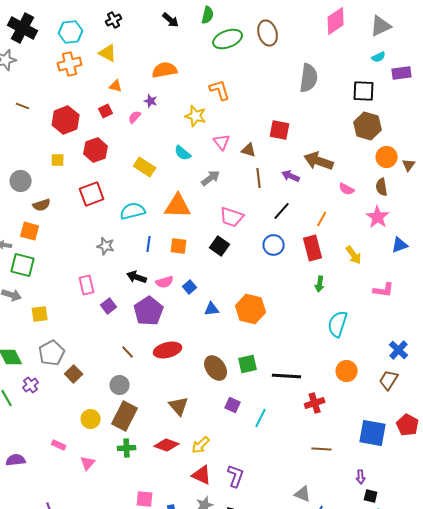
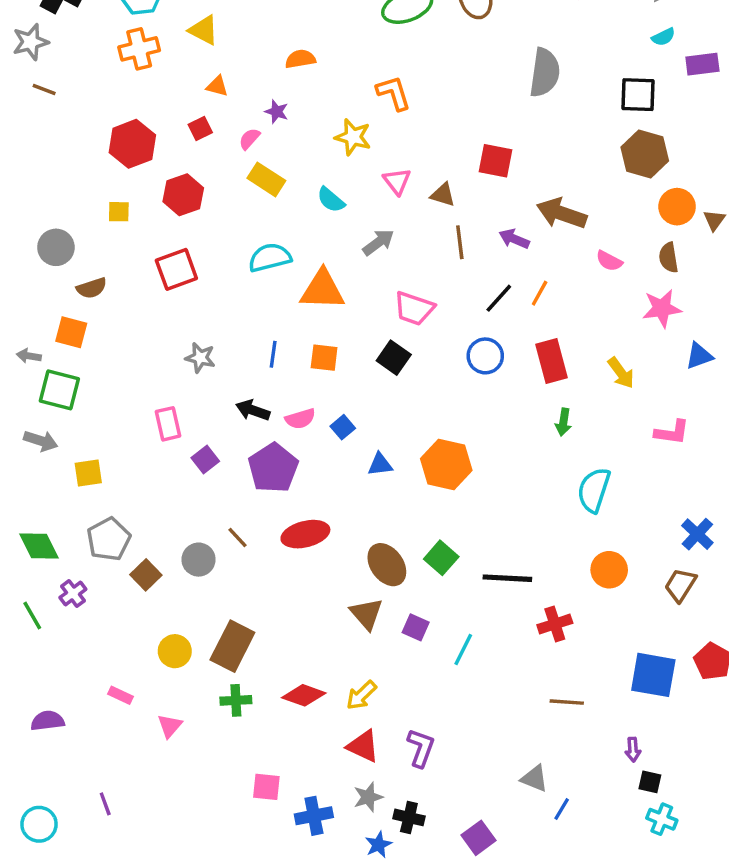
orange semicircle: (165, 70) -> (300, 59), size x0.7
brown line: (23, 106) -> (44, 90), moved
yellow rectangle: (145, 167) -> (266, 179), moved
cyan semicircle: (133, 211) -> (270, 258), moved
pink star: (378, 217) -> (662, 308), turned 30
orange line: (322, 219) -> (540, 293), moved
green square: (248, 364) -> (441, 558), turned -36
gray circle: (120, 385) -> (199, 560), moved
brown triangle: (179, 406) -> (367, 614), moved

